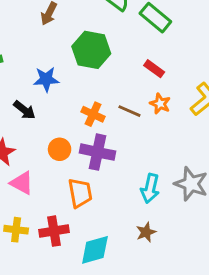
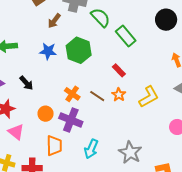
blue star: (46, 79) -> (48, 51), moved
cyan arrow: (150, 188) -> (91, 149), moved

